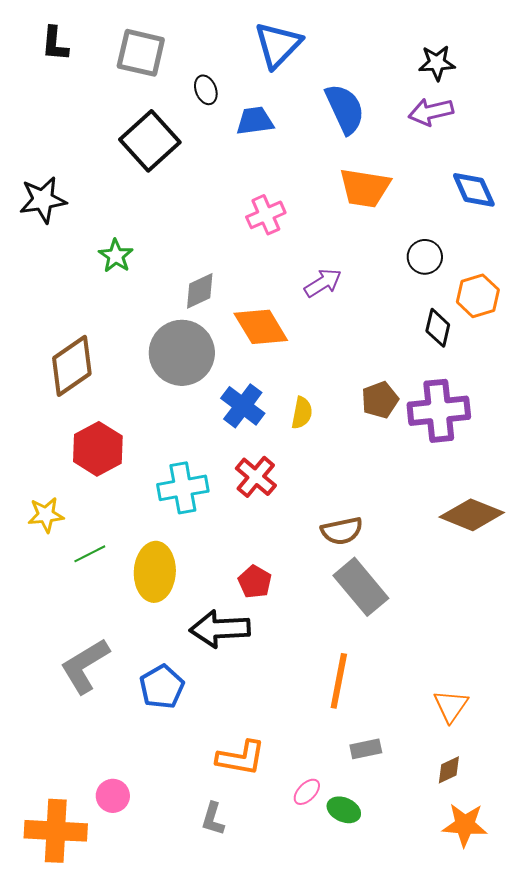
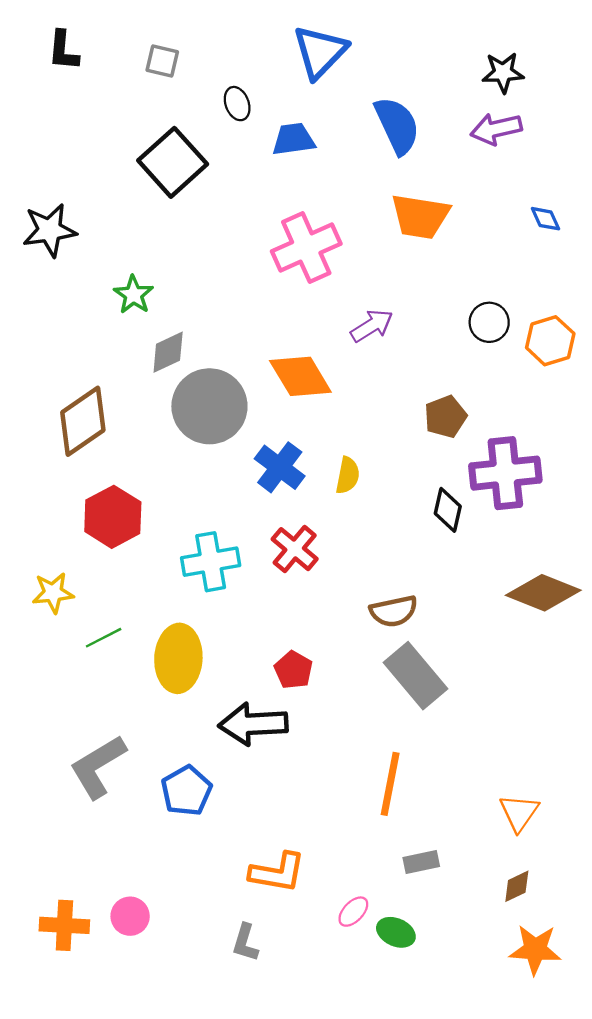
gray square: (141, 53) -> (162, 61), size x0.6
blue diamond: (474, 190) -> (546, 219), size x0.6
pink cross: (266, 215) -> (306, 247), size x1.5
black circle: (425, 257) -> (489, 322), moved
gray diamond: (200, 291) -> (168, 352), moved
black diamond: (438, 328) -> (448, 510), moved
brown pentagon: (380, 400) -> (445, 417), moved
orange cross: (56, 831) -> (64, 925), moved, size x0.7

